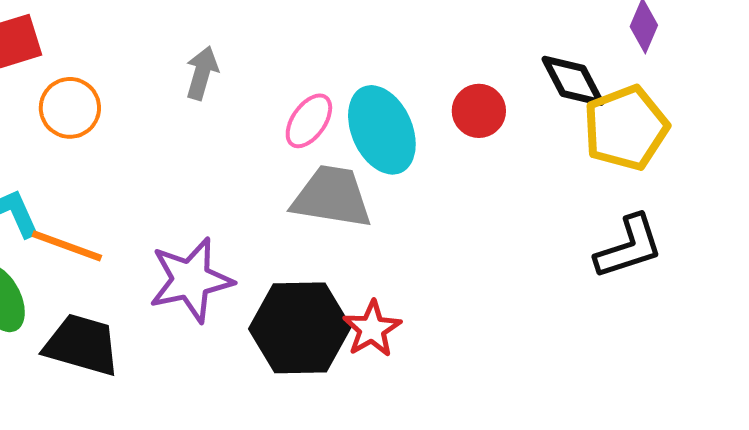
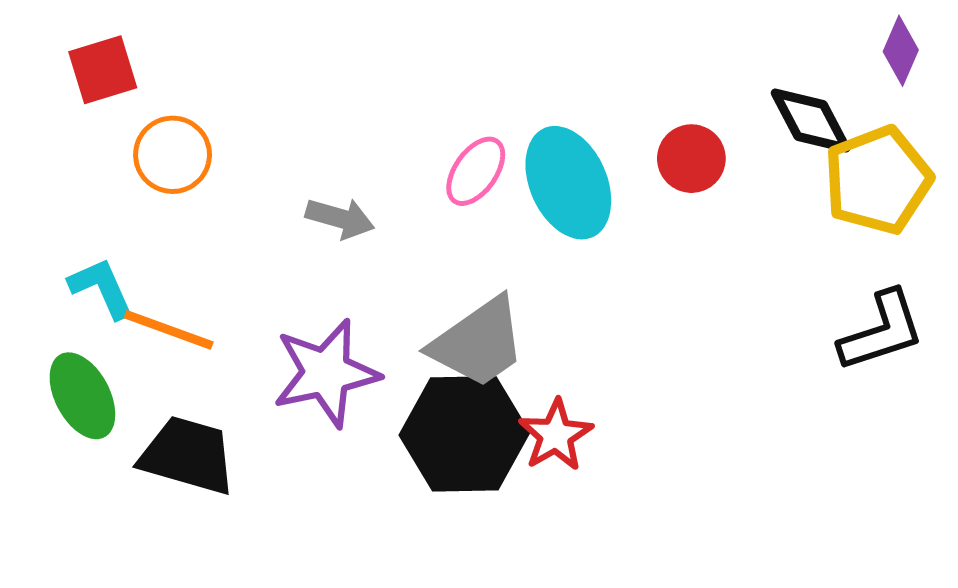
gray arrow: (202, 73) -> (340, 218), moved, turned 90
gray trapezoid: (332, 197) -> (478, 343), moved, turned 136

